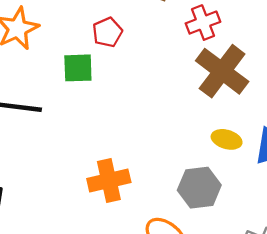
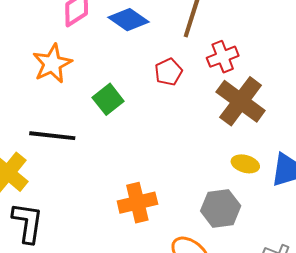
red pentagon: (107, 32) -> (168, 72), moved
green square: (78, 68) -> (108, 99), turned -36

